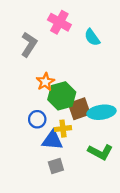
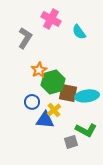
brown square: (79, 109) -> (68, 93), turned 30
yellow cross: (63, 129) -> (54, 110), turned -32
gray square: (56, 166) -> (71, 142), moved

